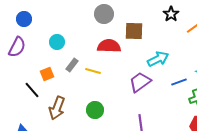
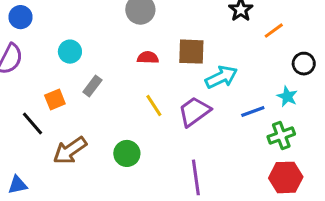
brown square: (134, 31) -> (191, 52), moved
red semicircle: (109, 46) -> (148, 58), size x0.6
yellow line: (93, 71) -> (154, 106), moved, turned 42
brown arrow: (57, 108) -> (70, 150), turned 35

